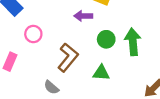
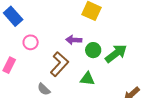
purple arrow: (83, 16) -> (74, 40), moved
green arrow: (133, 42) -> (116, 53), turned 55

